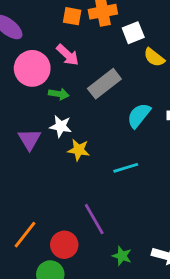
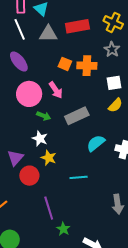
white square: (133, 33) -> (114, 83), moved
yellow semicircle: (154, 57) -> (115, 105), turned -98
purple triangle: (29, 139) -> (15, 158), moved
red circle: (64, 245) -> (29, 176), moved
green star: (122, 256) -> (63, 229), moved

